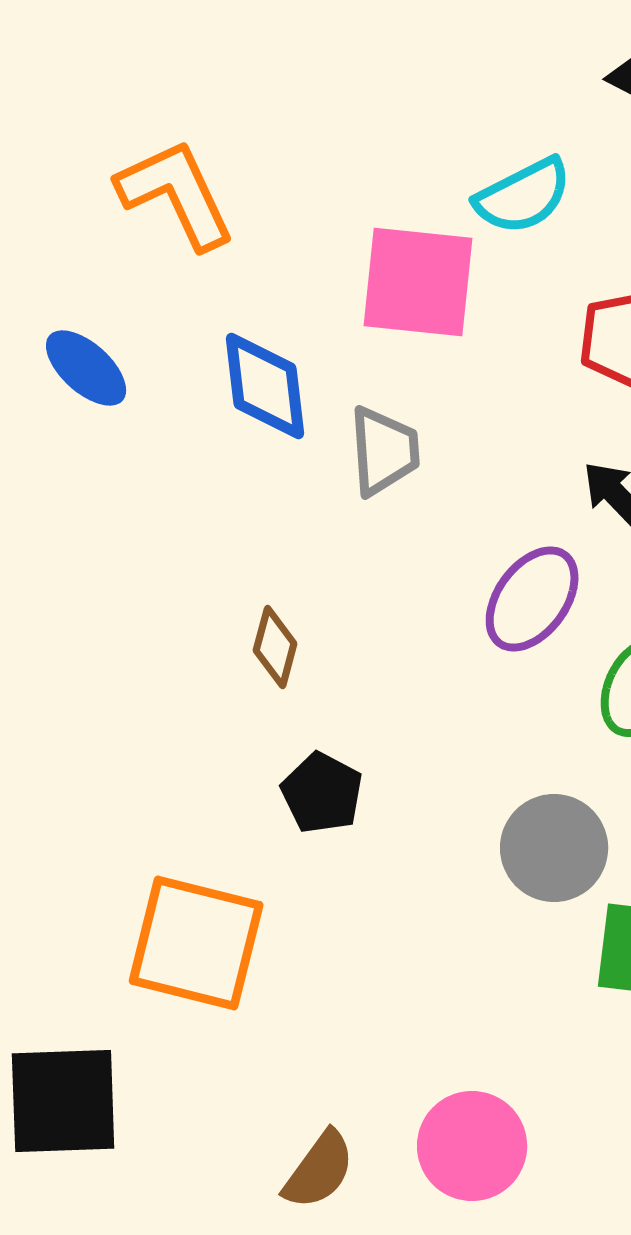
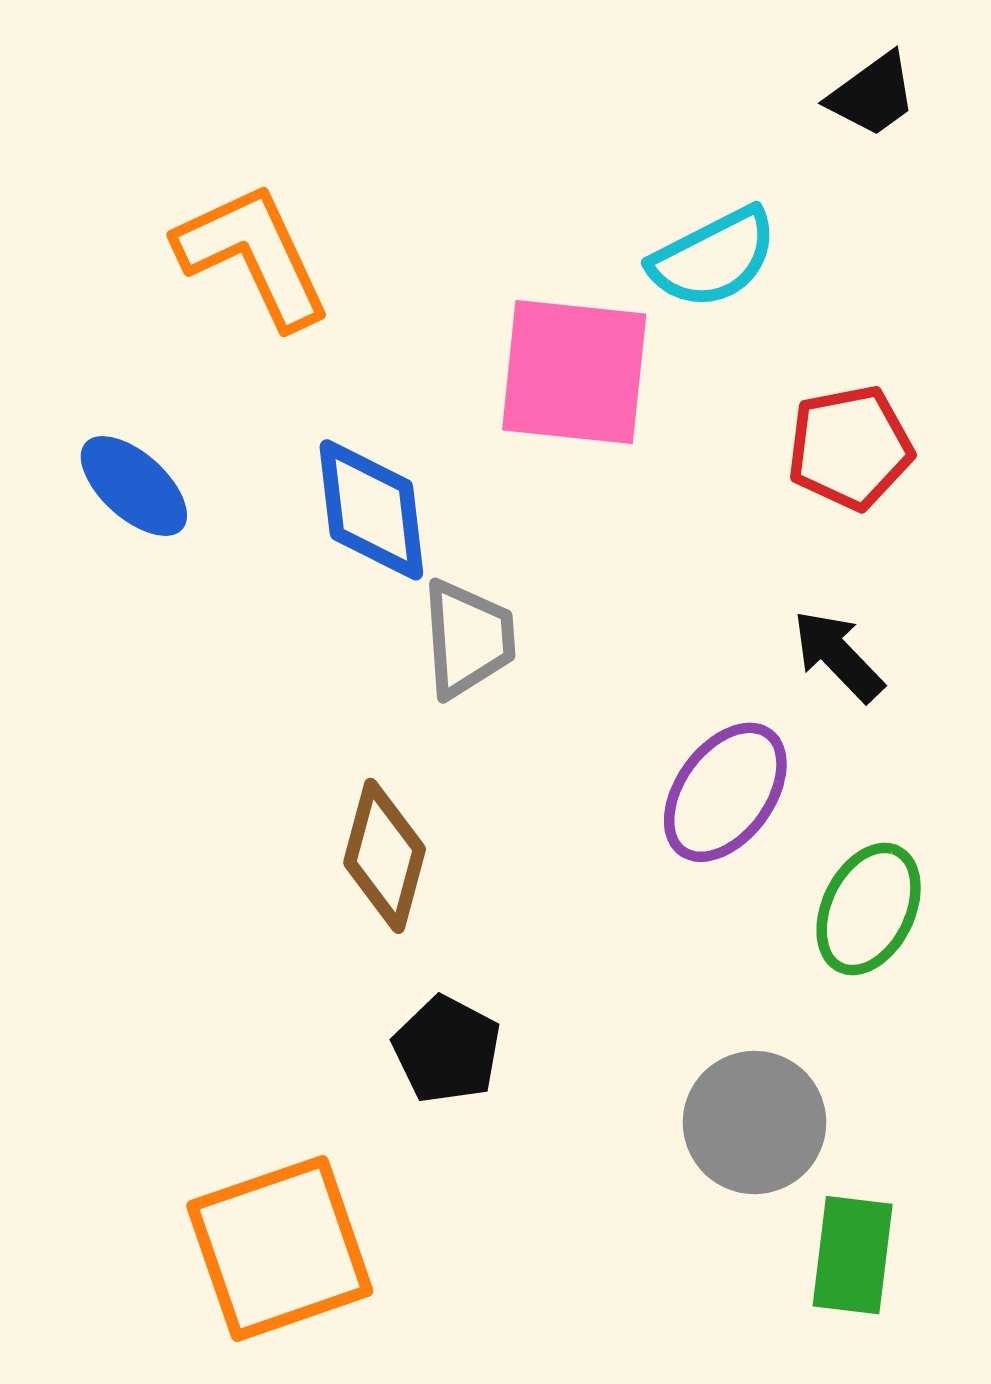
gray trapezoid: (384, 451) -> (468, 638), moved
brown diamond: (275, 647) -> (385, 856), size x1.4
orange square: (196, 943) -> (280, 1248), turned -33

